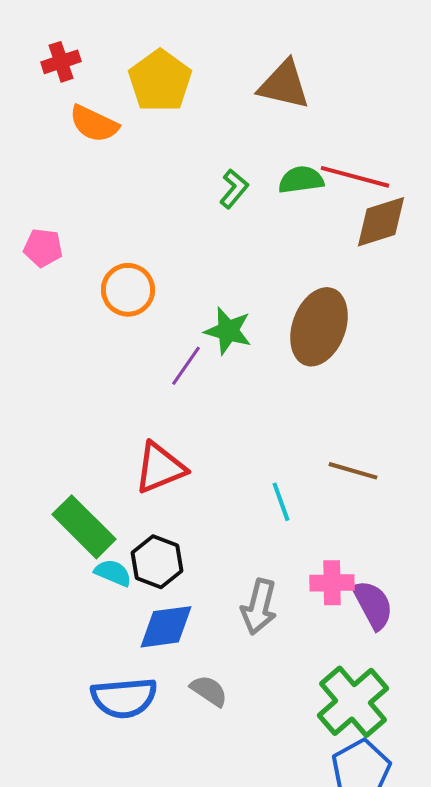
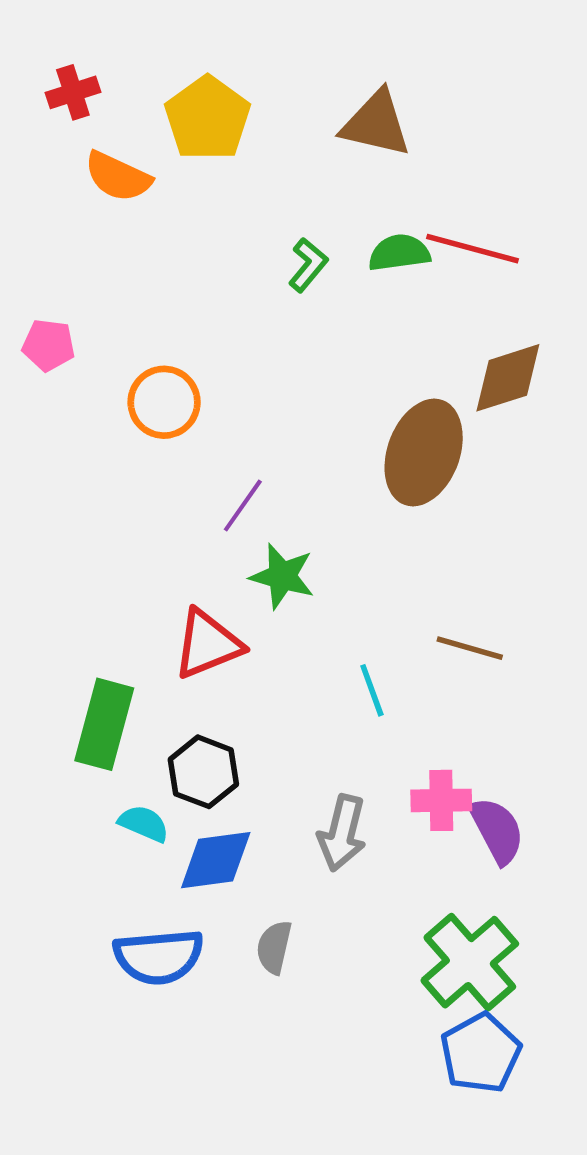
brown diamond: (381, 222) -> (508, 378), moved
green star: (228, 331) -> (282, 576), moved
green rectangle: (84, 527) -> (104, 724), turned 60
cyan semicircle: (113, 573) -> (144, 823), moved
gray semicircle: (209, 691) -> (274, 947), turned -111

